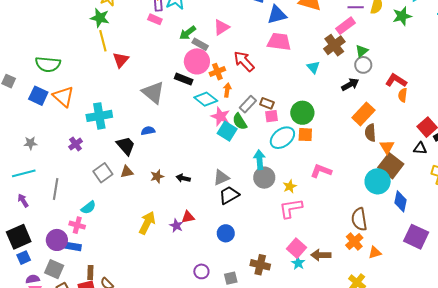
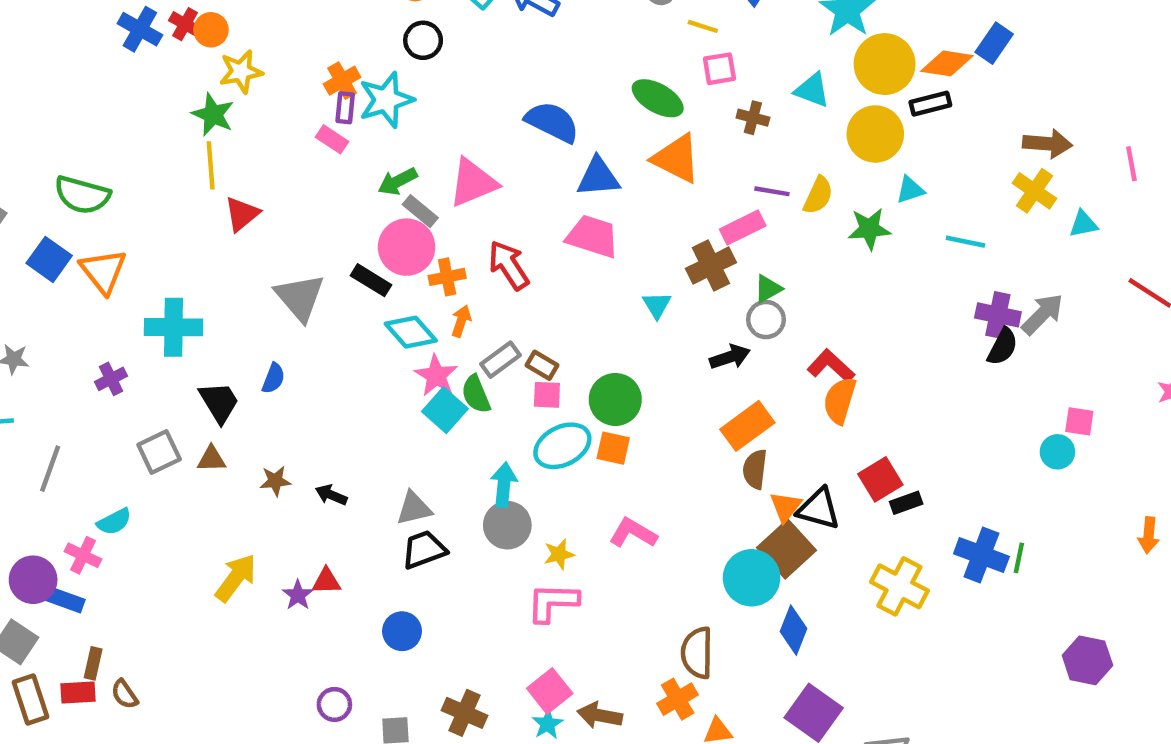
pink triangle: (221, 27) -> (473, 183), size x1.4
orange semicircle: (403, 95) -> (840, 401), size x1.5
blue semicircle: (148, 131) -> (273, 378), turned 112
black triangle: (420, 148) -> (819, 509), moved, size x1.5

